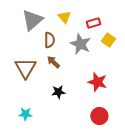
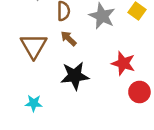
black star: (58, 92) -> (75, 76), size x1.6
red circle: (99, 116) -> (139, 92), moved

